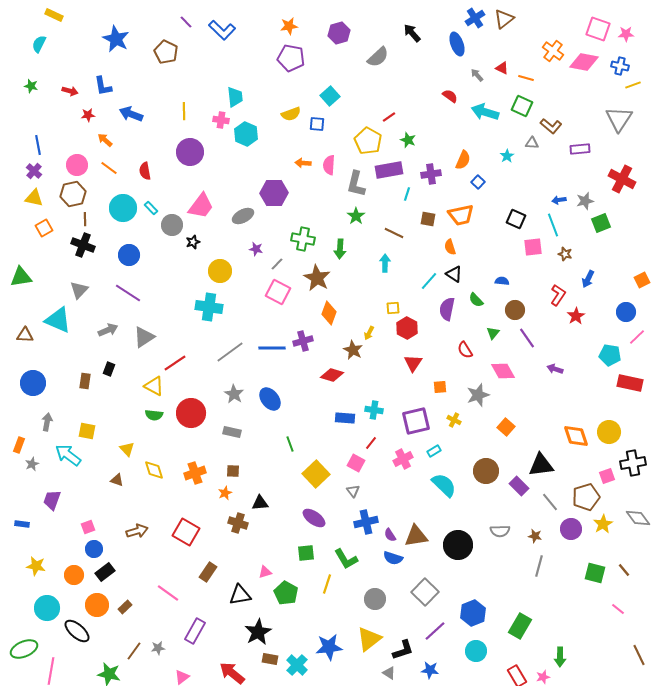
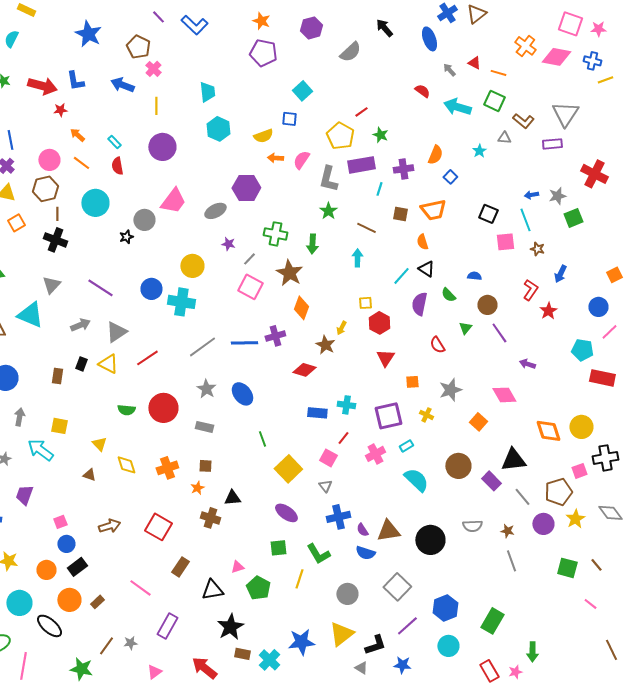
orange star: (289, 26) -> (261, 21), turned 30
red arrow: (70, 91) -> (42, 86), size x1.8
blue arrow: (131, 114) -> (122, 85), moved
yellow semicircle: (291, 114) -> (263, 136), moved
gray triangle: (619, 119) -> (565, 114), moved
pink cross: (221, 120) -> (153, 69), moved, turned 35
pink semicircle: (329, 165) -> (301, 160), turned 30
cyan rectangle: (151, 208) -> (114, 142), moved
black star: (193, 242) -> (126, 237), moved
blue circle: (129, 255) -> (151, 289), moved
pink diamond: (503, 371) -> (504, 395), moved
yellow triangle: (154, 386) -> (108, 364), moved
gray line: (539, 566) -> (511, 561), turned -35

